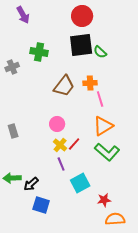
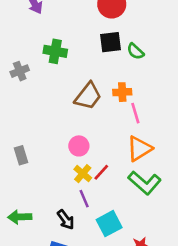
black square: (81, 45) -> (110, 42), size x0.7
black arrow: (31, 184) -> (66, 220), moved, turned -84

